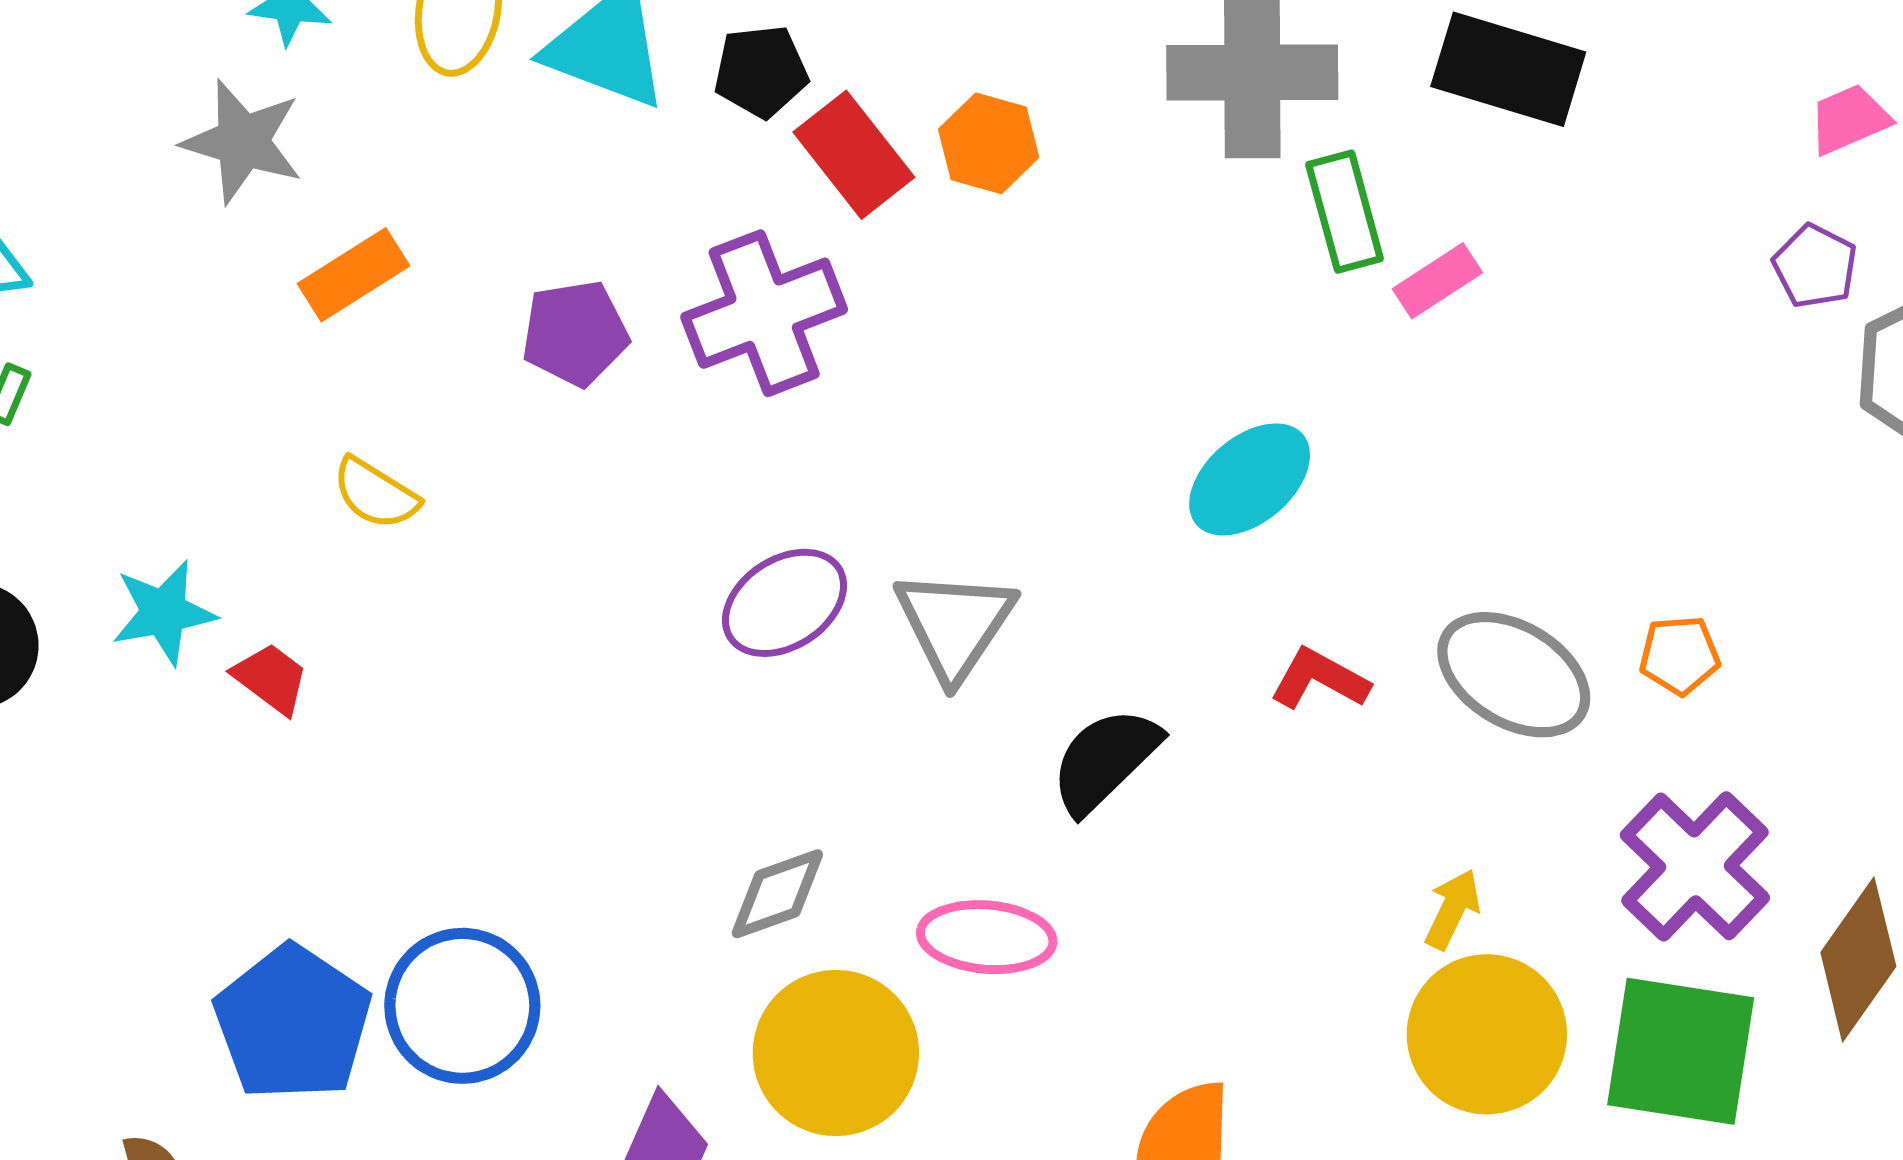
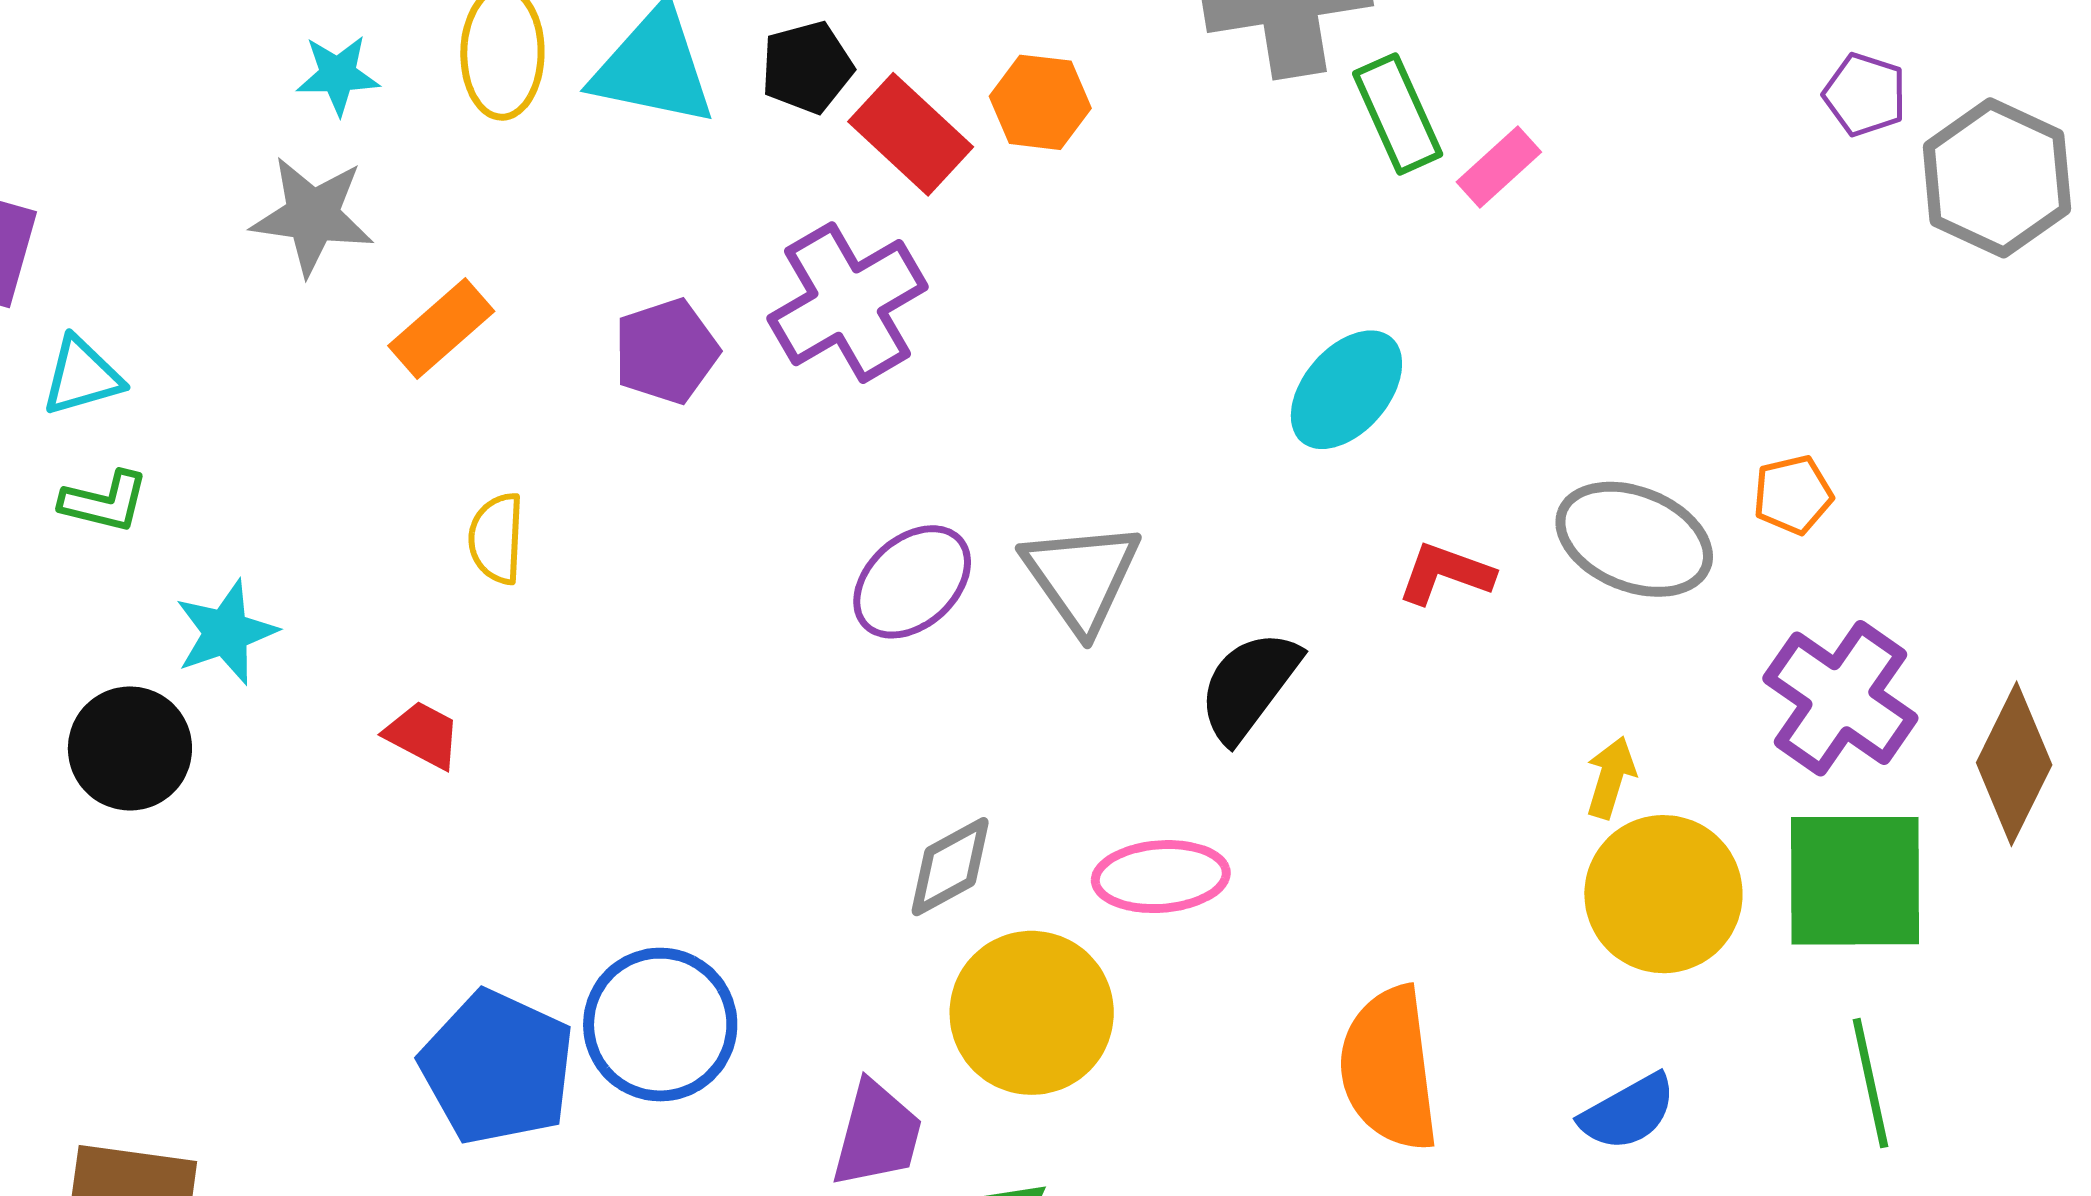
yellow semicircle: (376, 493) -> (496, 538), turned 70
cyan star: (164, 612) -> (226, 632), moved

